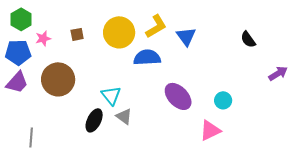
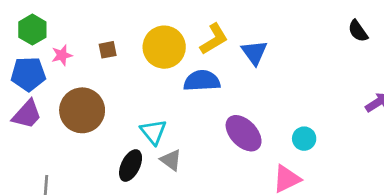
black semicircle: (248, 39) -> (358, 31), moved

